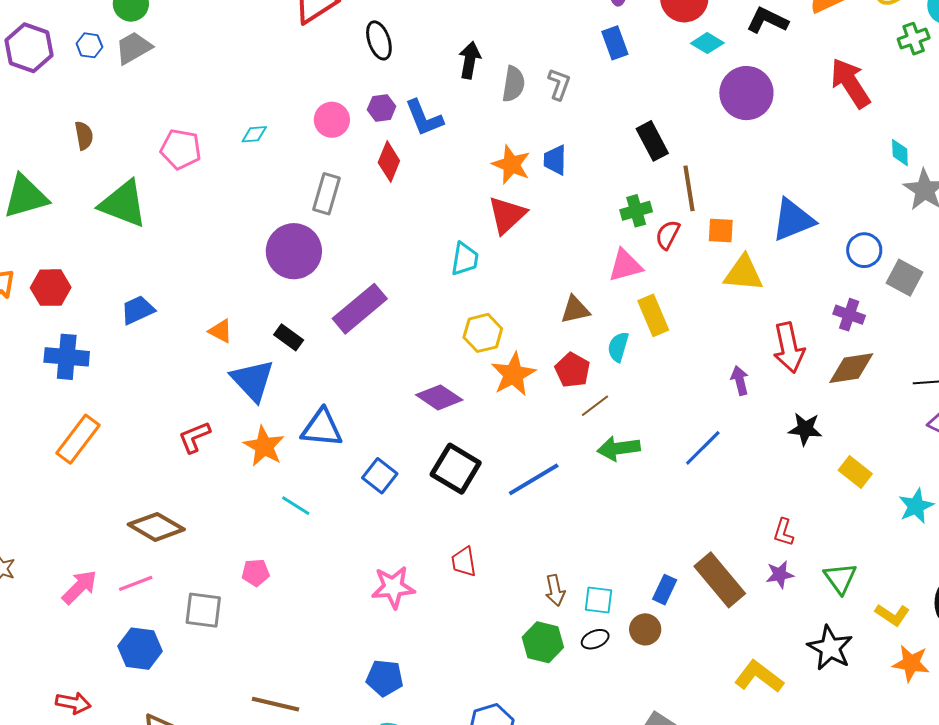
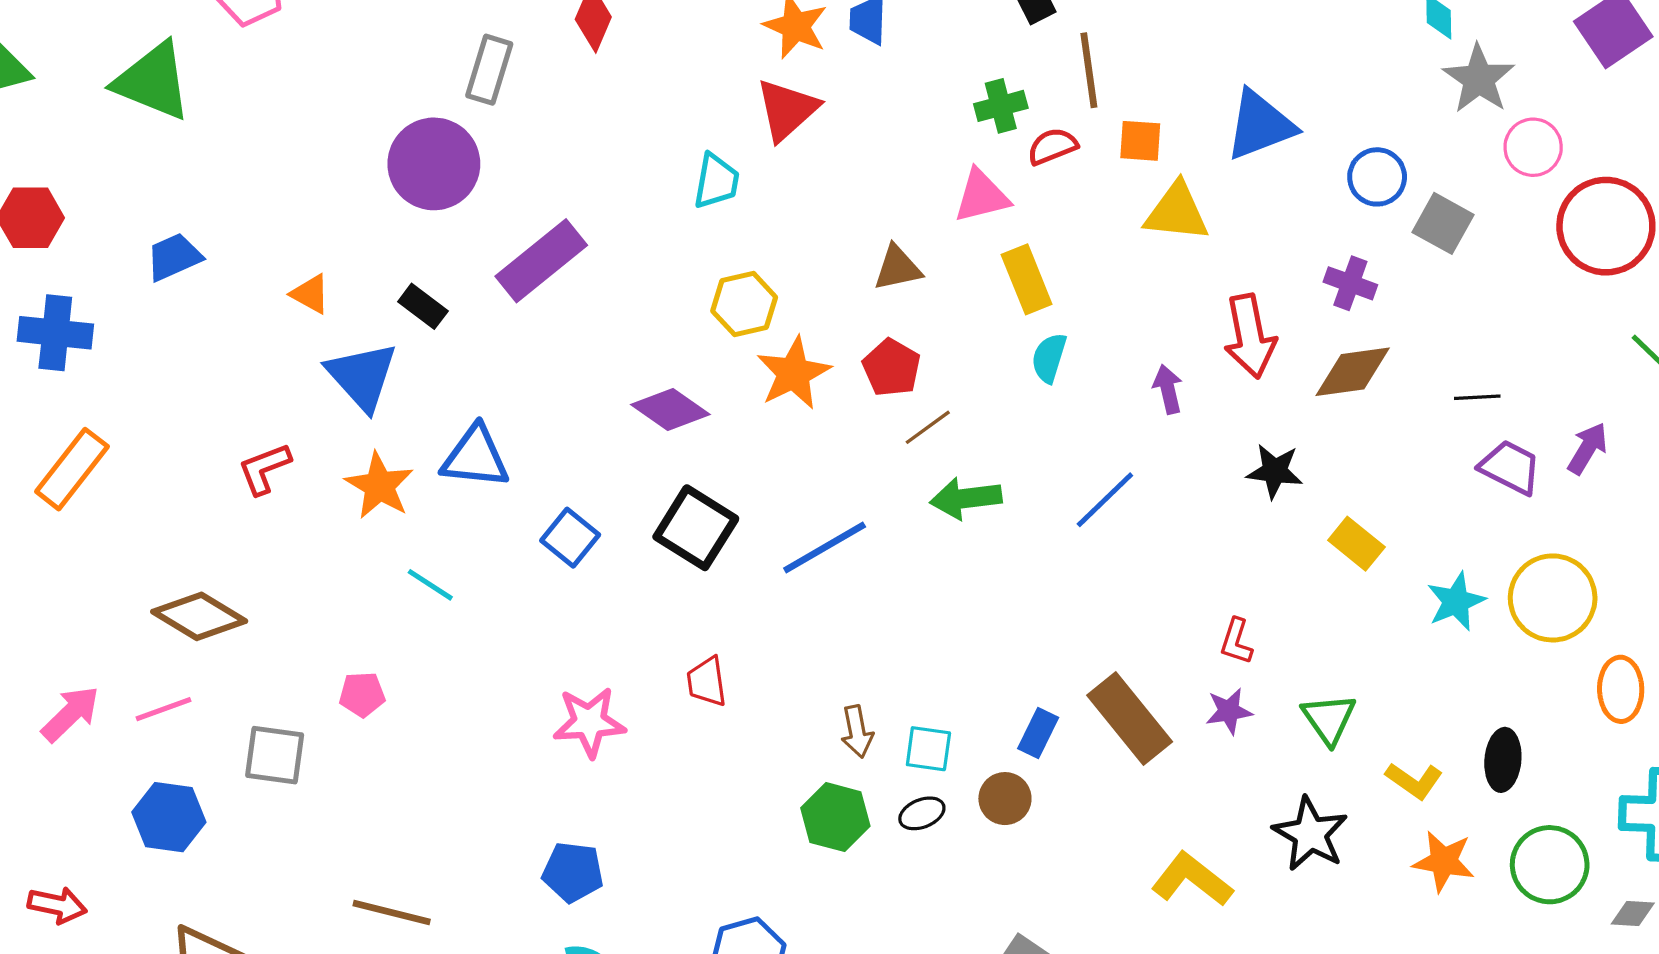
red semicircle: (668, 235) -> (1052, 146), turned 40
cyan semicircle: (618, 347) -> (1049, 358), moved

